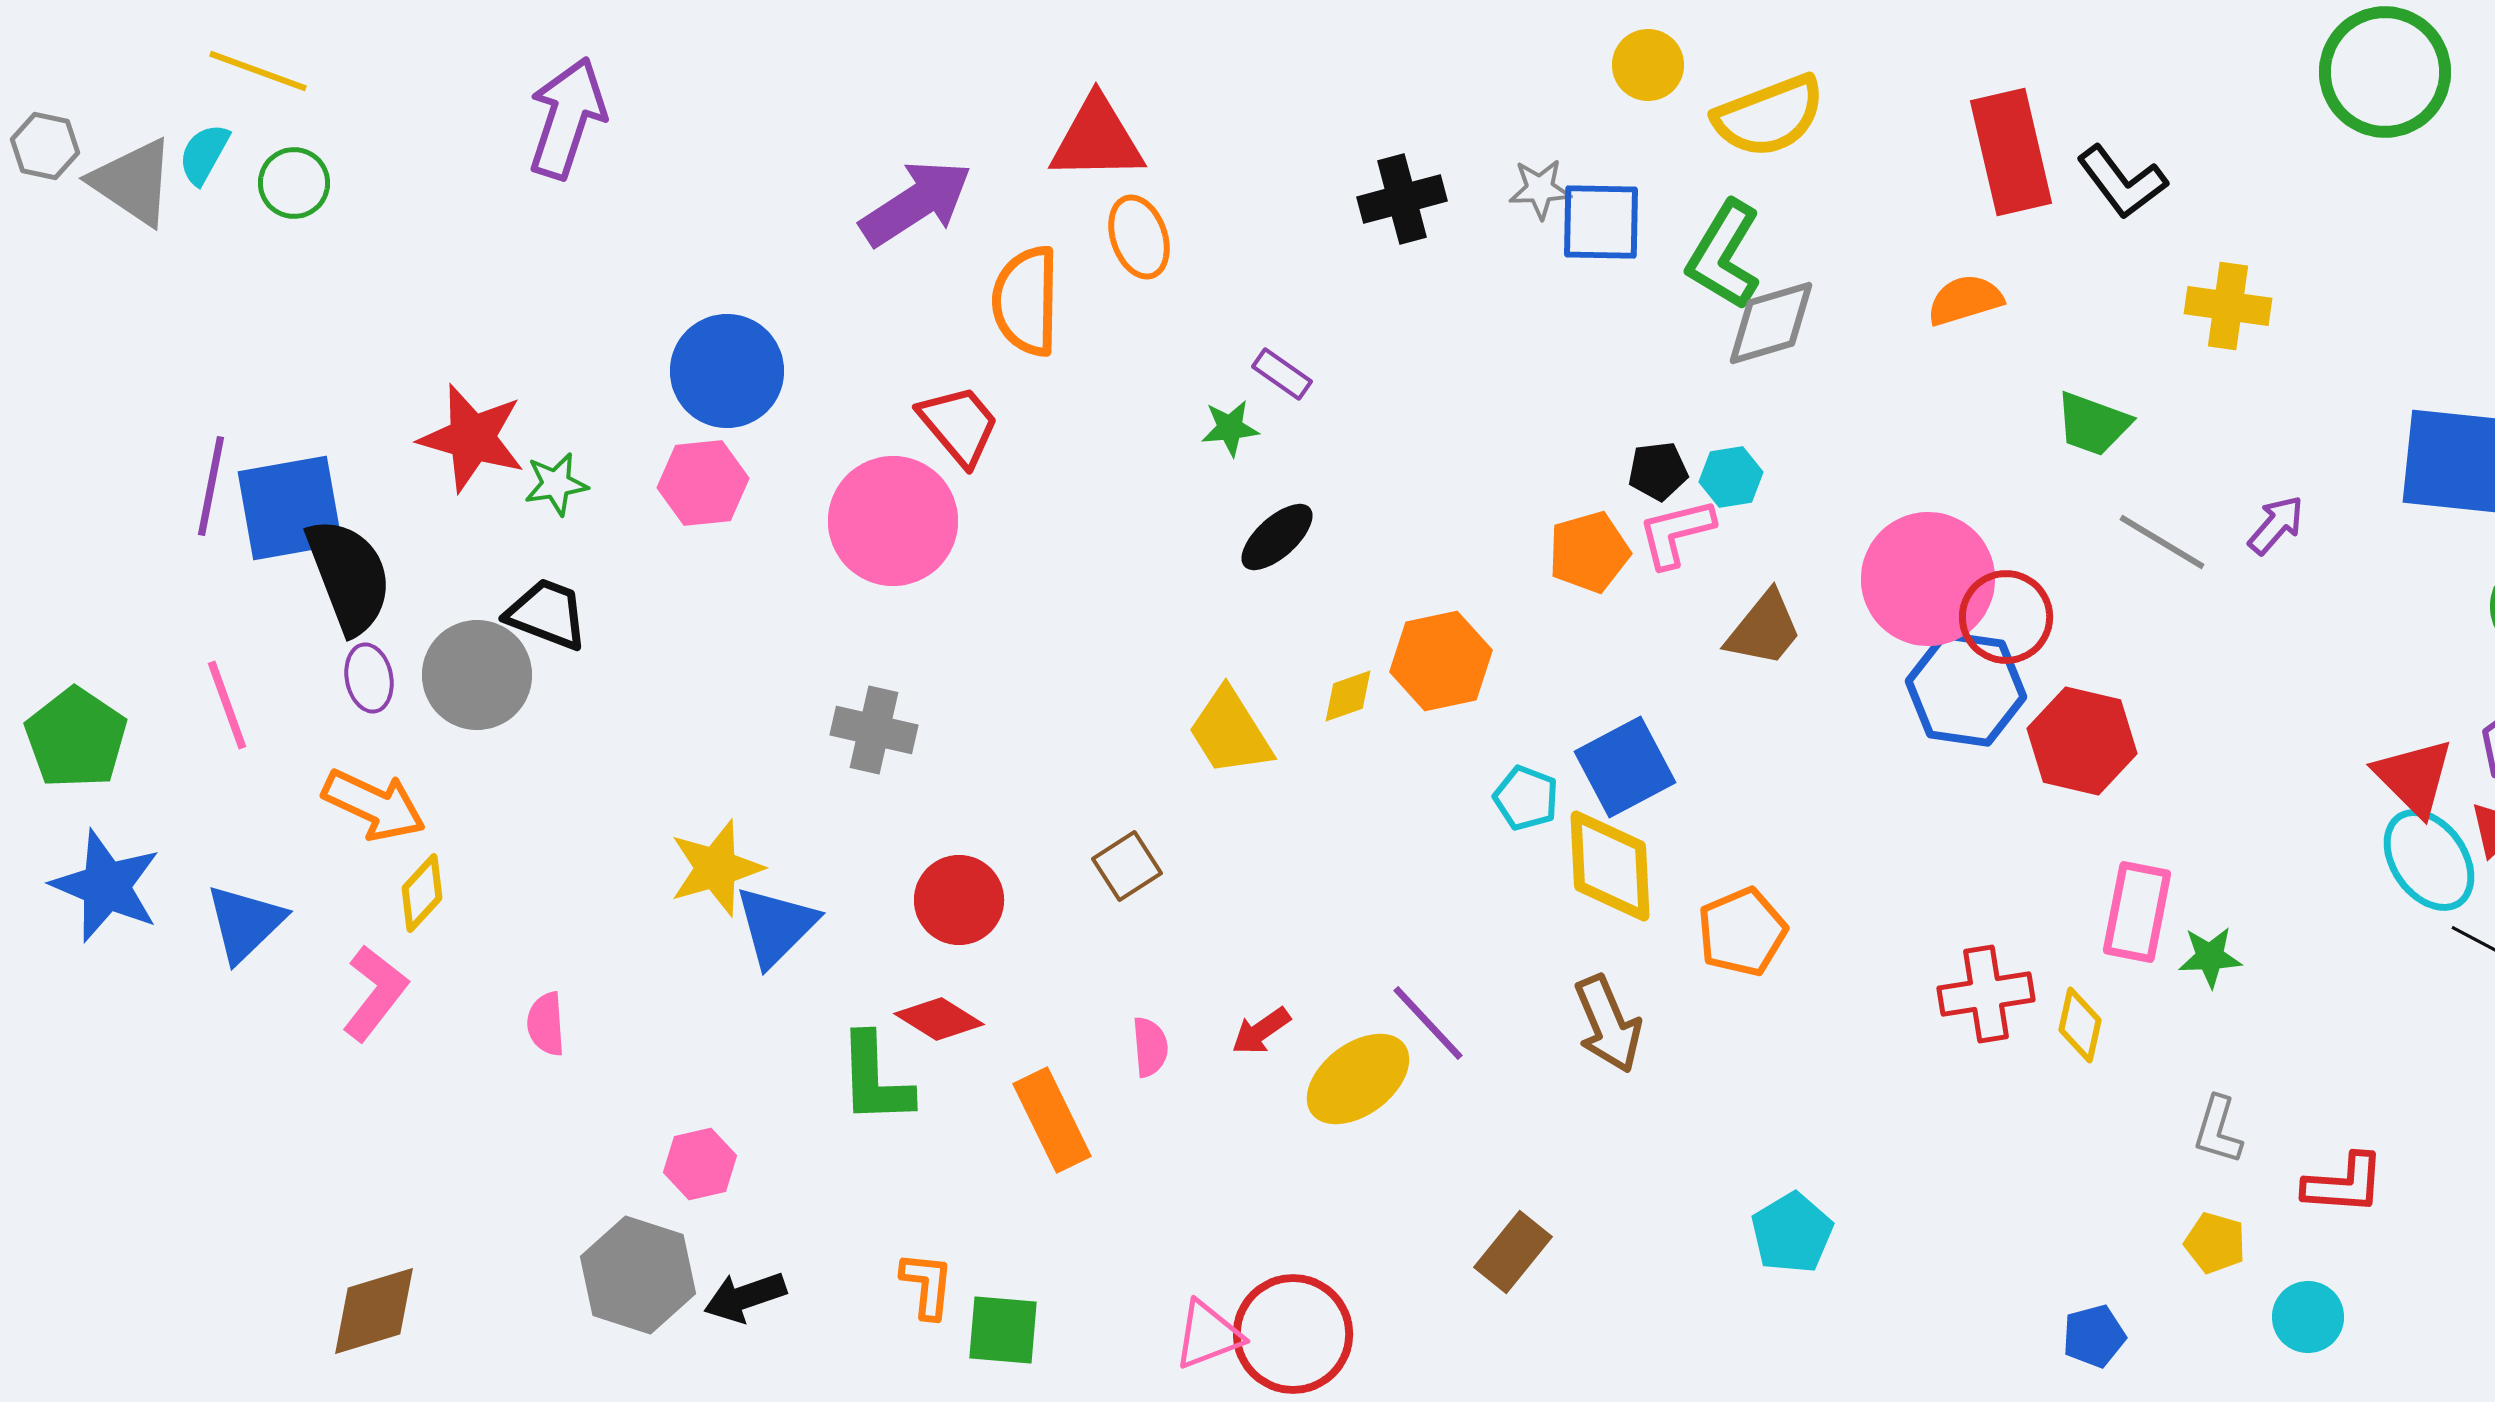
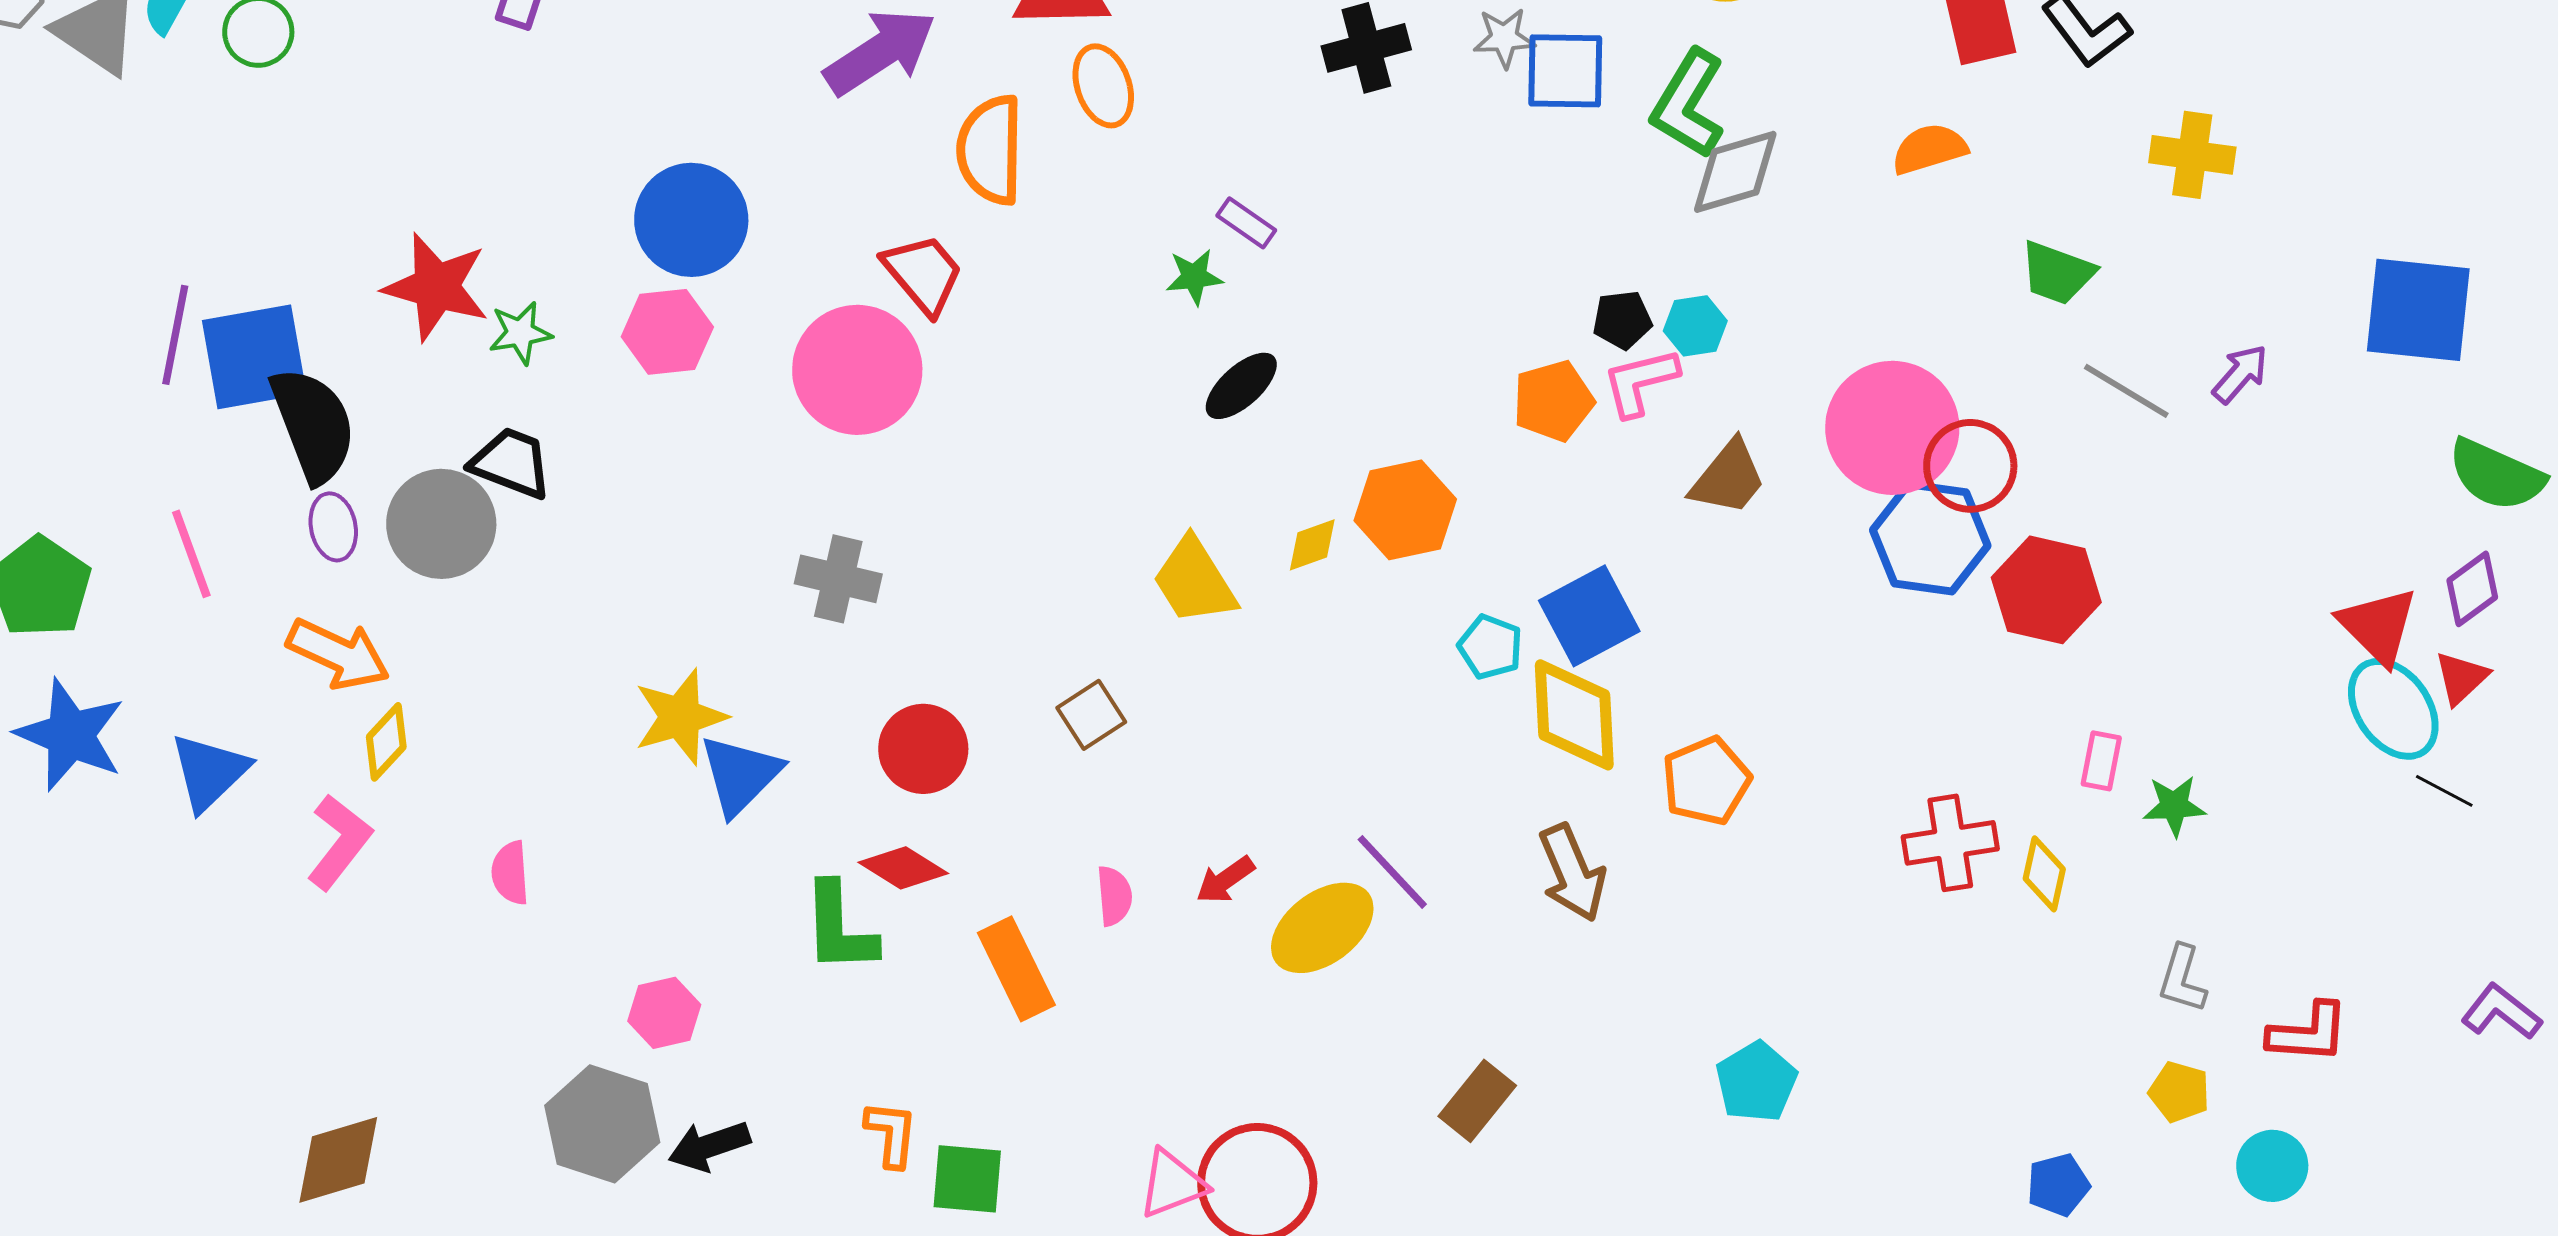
pink rectangle: (2137, 912) -> (2101, 761), size x0.6

